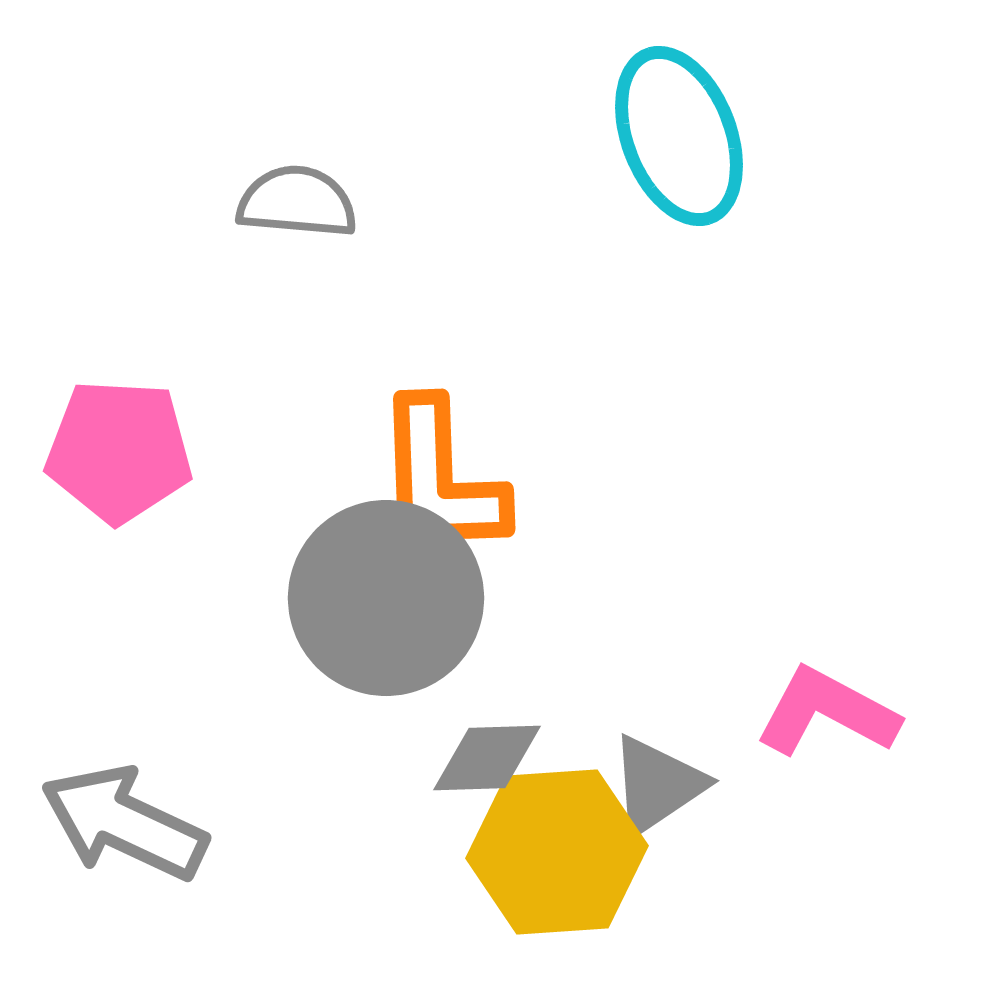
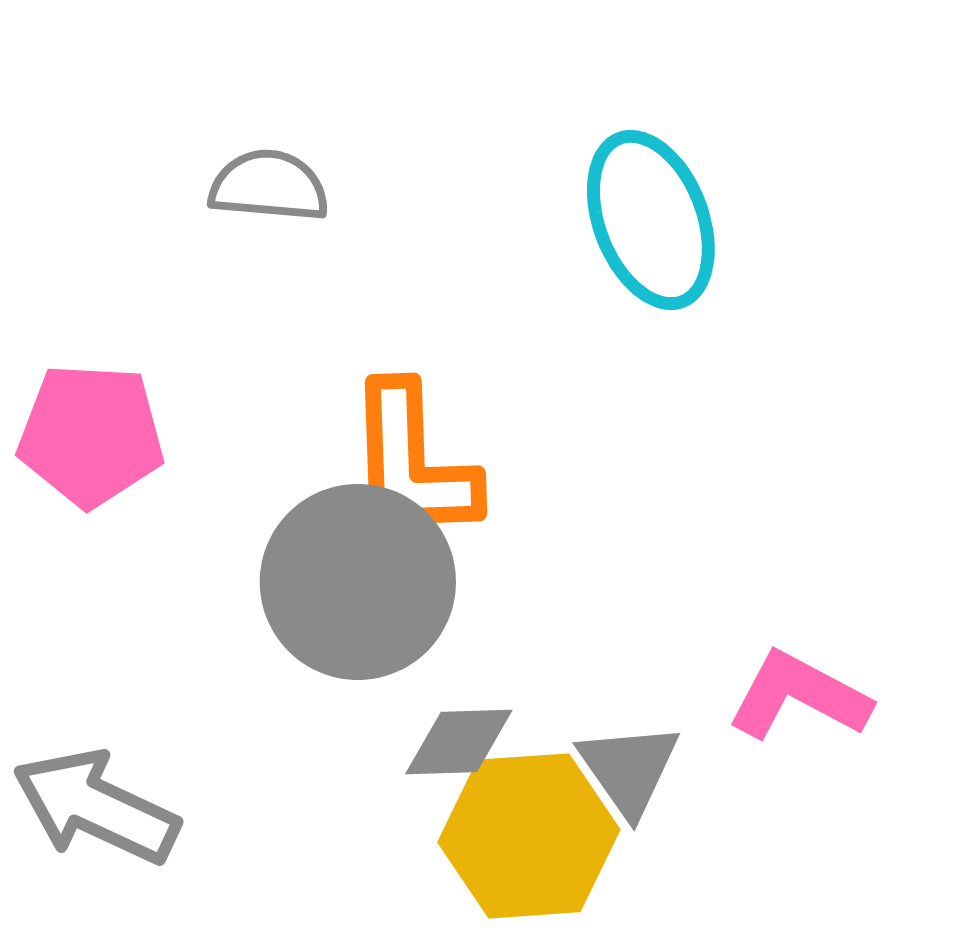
cyan ellipse: (679, 136) -> (651, 220), moved
gray triangle: (657, 785) -> (629, 769), turned -31

